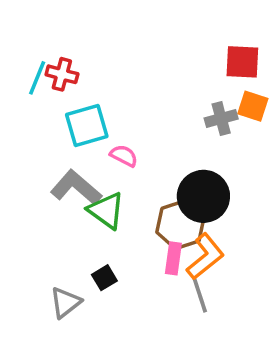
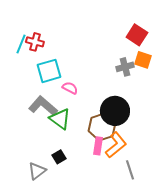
red square: (242, 62) -> (137, 35), turned 30
gray line: (200, 295) -> (130, 170), moved

